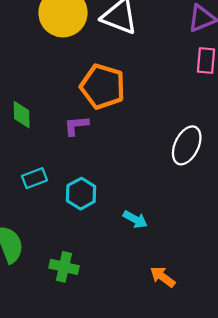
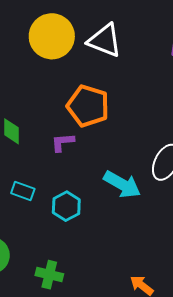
cyan rectangle: (34, 178) -> (23, 191), turned 40
cyan arrow: (135, 219) -> (122, 184), moved, size x1.6

